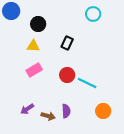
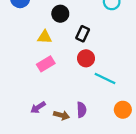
black circle: (38, 24) -> (60, 14), moved
red circle: (67, 75) -> (86, 58), moved

